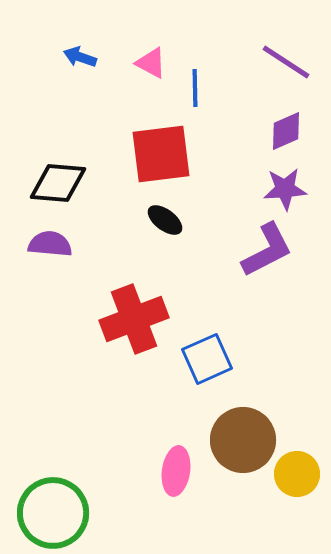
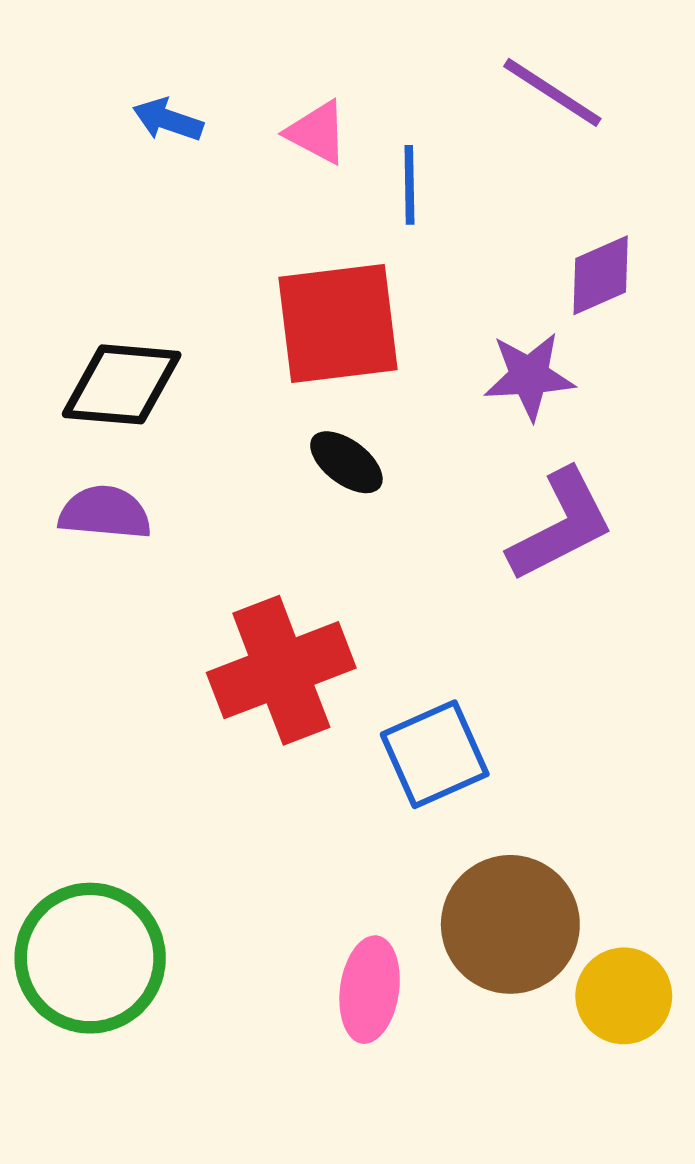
purple line: (286, 62) -> (552, 92), moved
purple star: (285, 189) -> (529, 376), moved
green circle: (53, 513) -> (90, 958), moved

